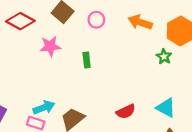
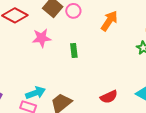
pink circle: (96, 20) -> (73, 11), moved
orange arrow: (140, 22) -> (109, 21), moved, turned 105

